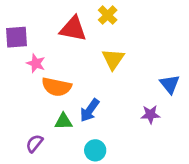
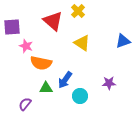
red triangle: (73, 29) -> (53, 21), turned 30
yellow triangle: (113, 59) -> (82, 43), turned -30
blue triangle: (170, 84) -> (123, 41), moved, turned 49
cyan circle: (95, 150) -> (80, 96), moved

